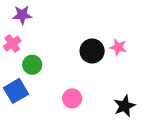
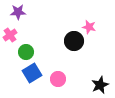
pink star: (118, 47) -> (89, 27), moved
blue square: (16, 91) -> (32, 73), moved

